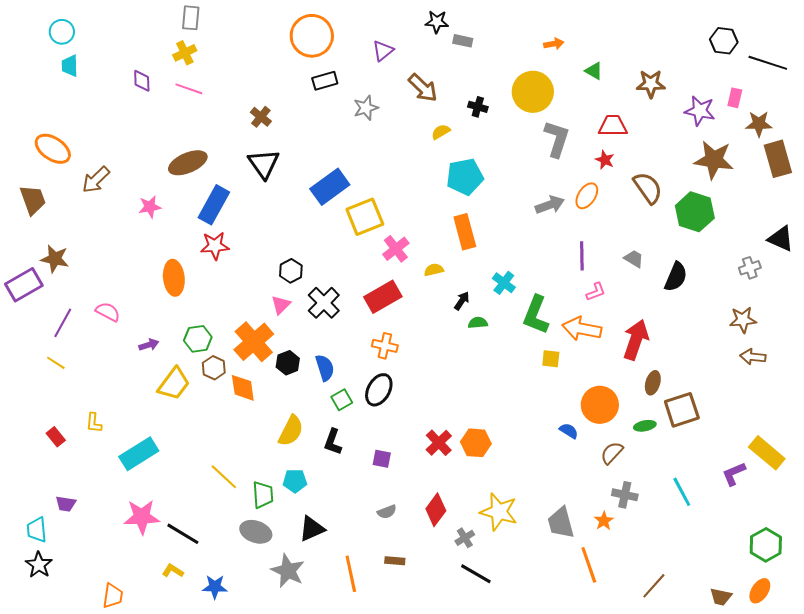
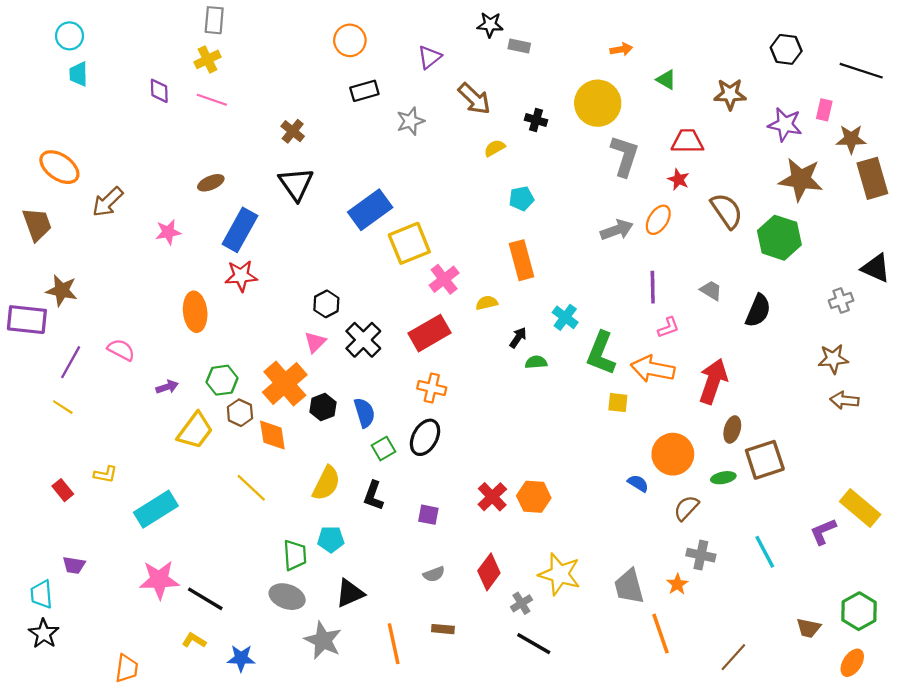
orange circle: (312, 36) -> (350, 40), size x0.7
black hexagon: (724, 41) -> (786, 49), moved
brown ellipse: (188, 163) -> (211, 183), size x0.6
cyan pentagon: (465, 177) -> (521, 198), size x0.6
purple rectangle: (24, 285) -> (27, 320), turned 36
yellow L-shape: (94, 423) -> (105, 474), turned -85
yellow line: (224, 477) -> (251, 488), moved
brown trapezoid: (721, 597) -> (809, 628), moved

